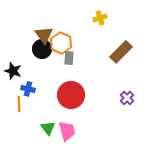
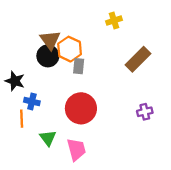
purple cross: (127, 98) -> (145, 112), turned 32
green triangle: (48, 128) -> (48, 138), moved

